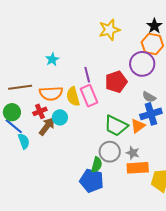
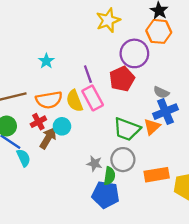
purple circle: (142, 64) -> (134, 53), moved
gray star: (133, 153) -> (94, 164), moved

